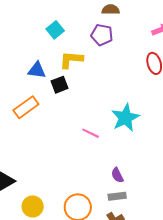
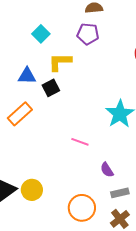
pink line: (91, 133) -> (80, 142), moved
purple semicircle: (117, 175) -> (107, 170), moved
yellow circle: (33, 206) -> (32, 190), moved

